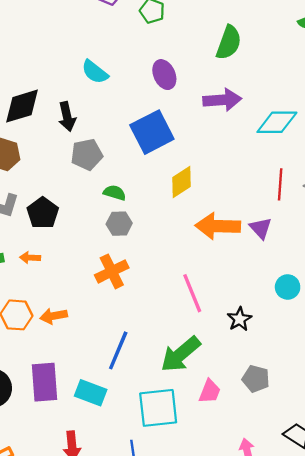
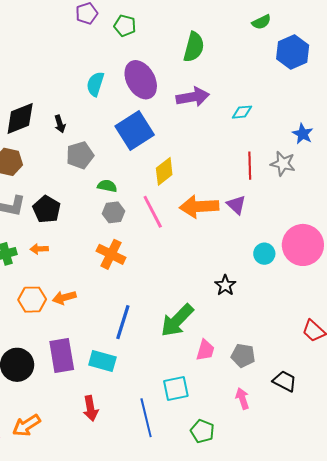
cyan semicircle: (95, 72) -> (95, 84), moved, turned 75
purple ellipse: (164, 75) -> (141, 80), size x1.5
black arrow: (67, 117) -> (60, 124), size x0.7
cyan diamond: (277, 122) -> (242, 112), size x0.6
orange cross: (112, 271) -> (111, 254), turned -32
pink line: (192, 293) -> (153, 212), moved
gray pentagon: (256, 379) -> (243, 356), moved
cyan square: (158, 408) -> (176, 389), moved, size x0.7

